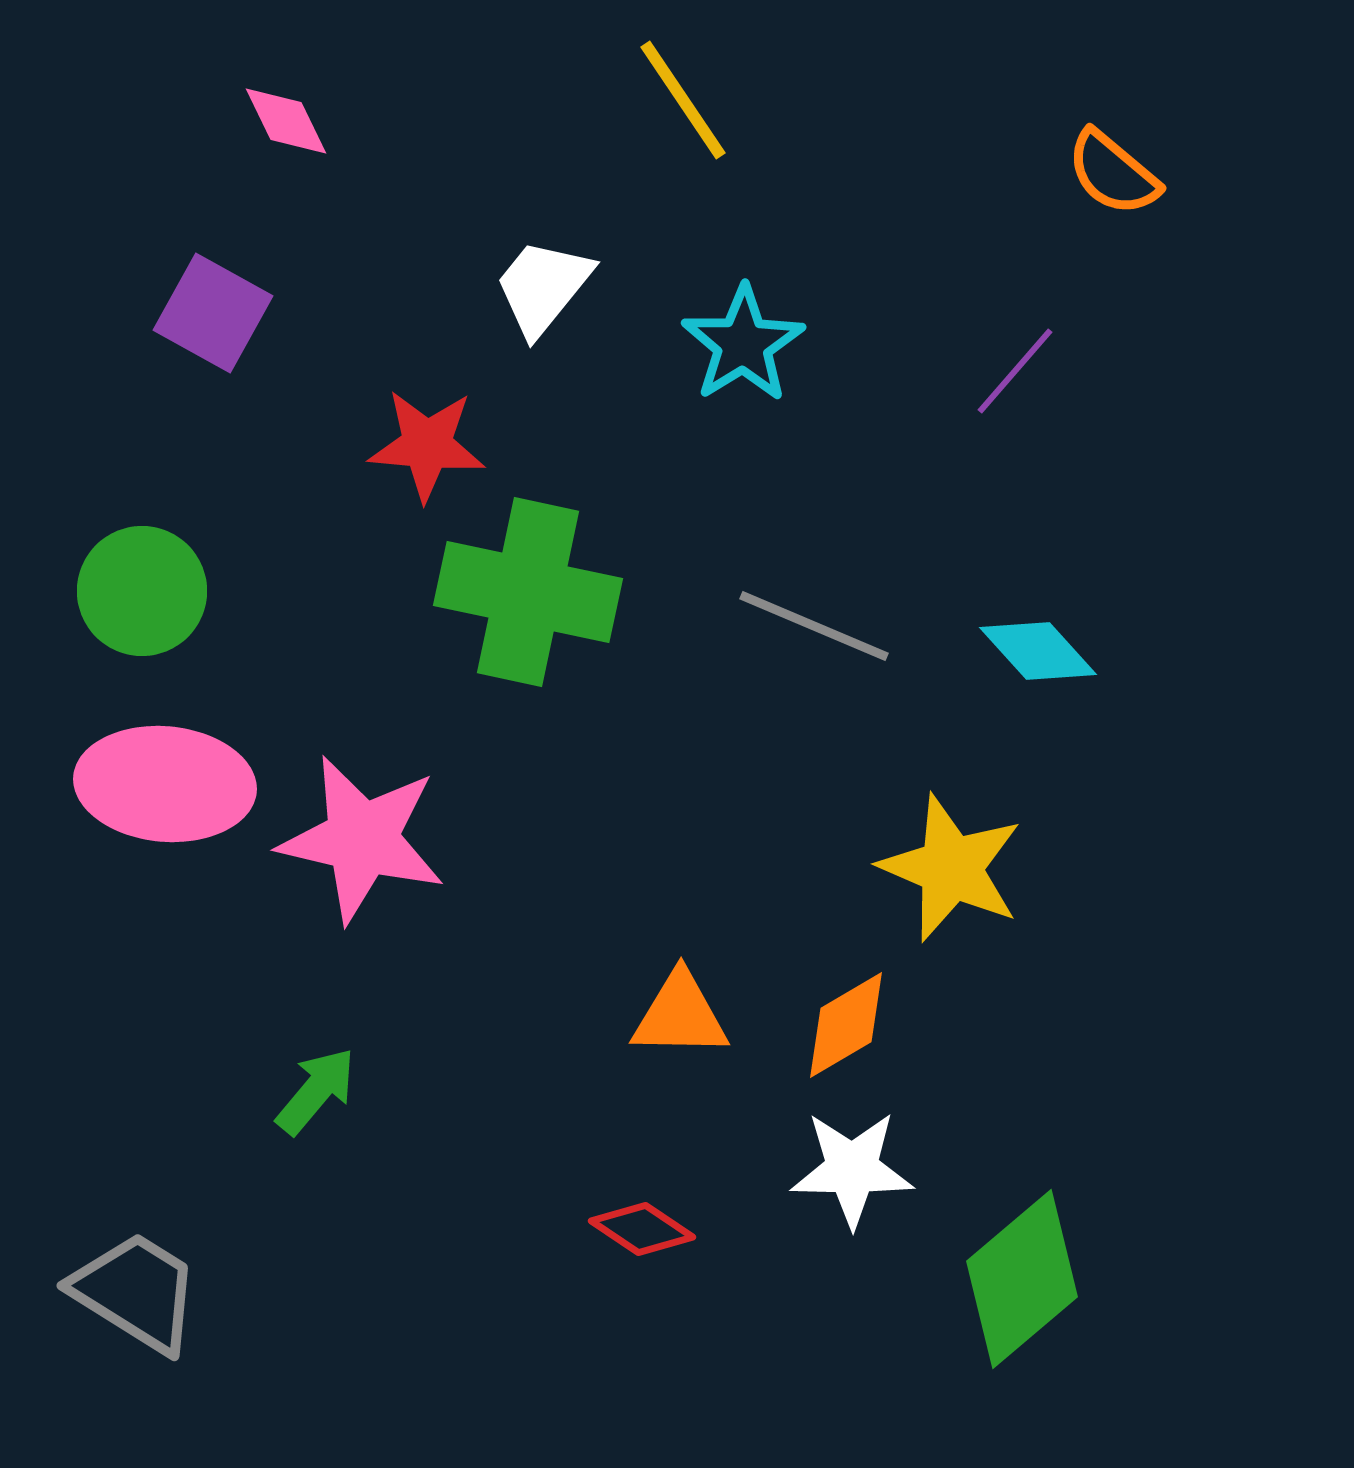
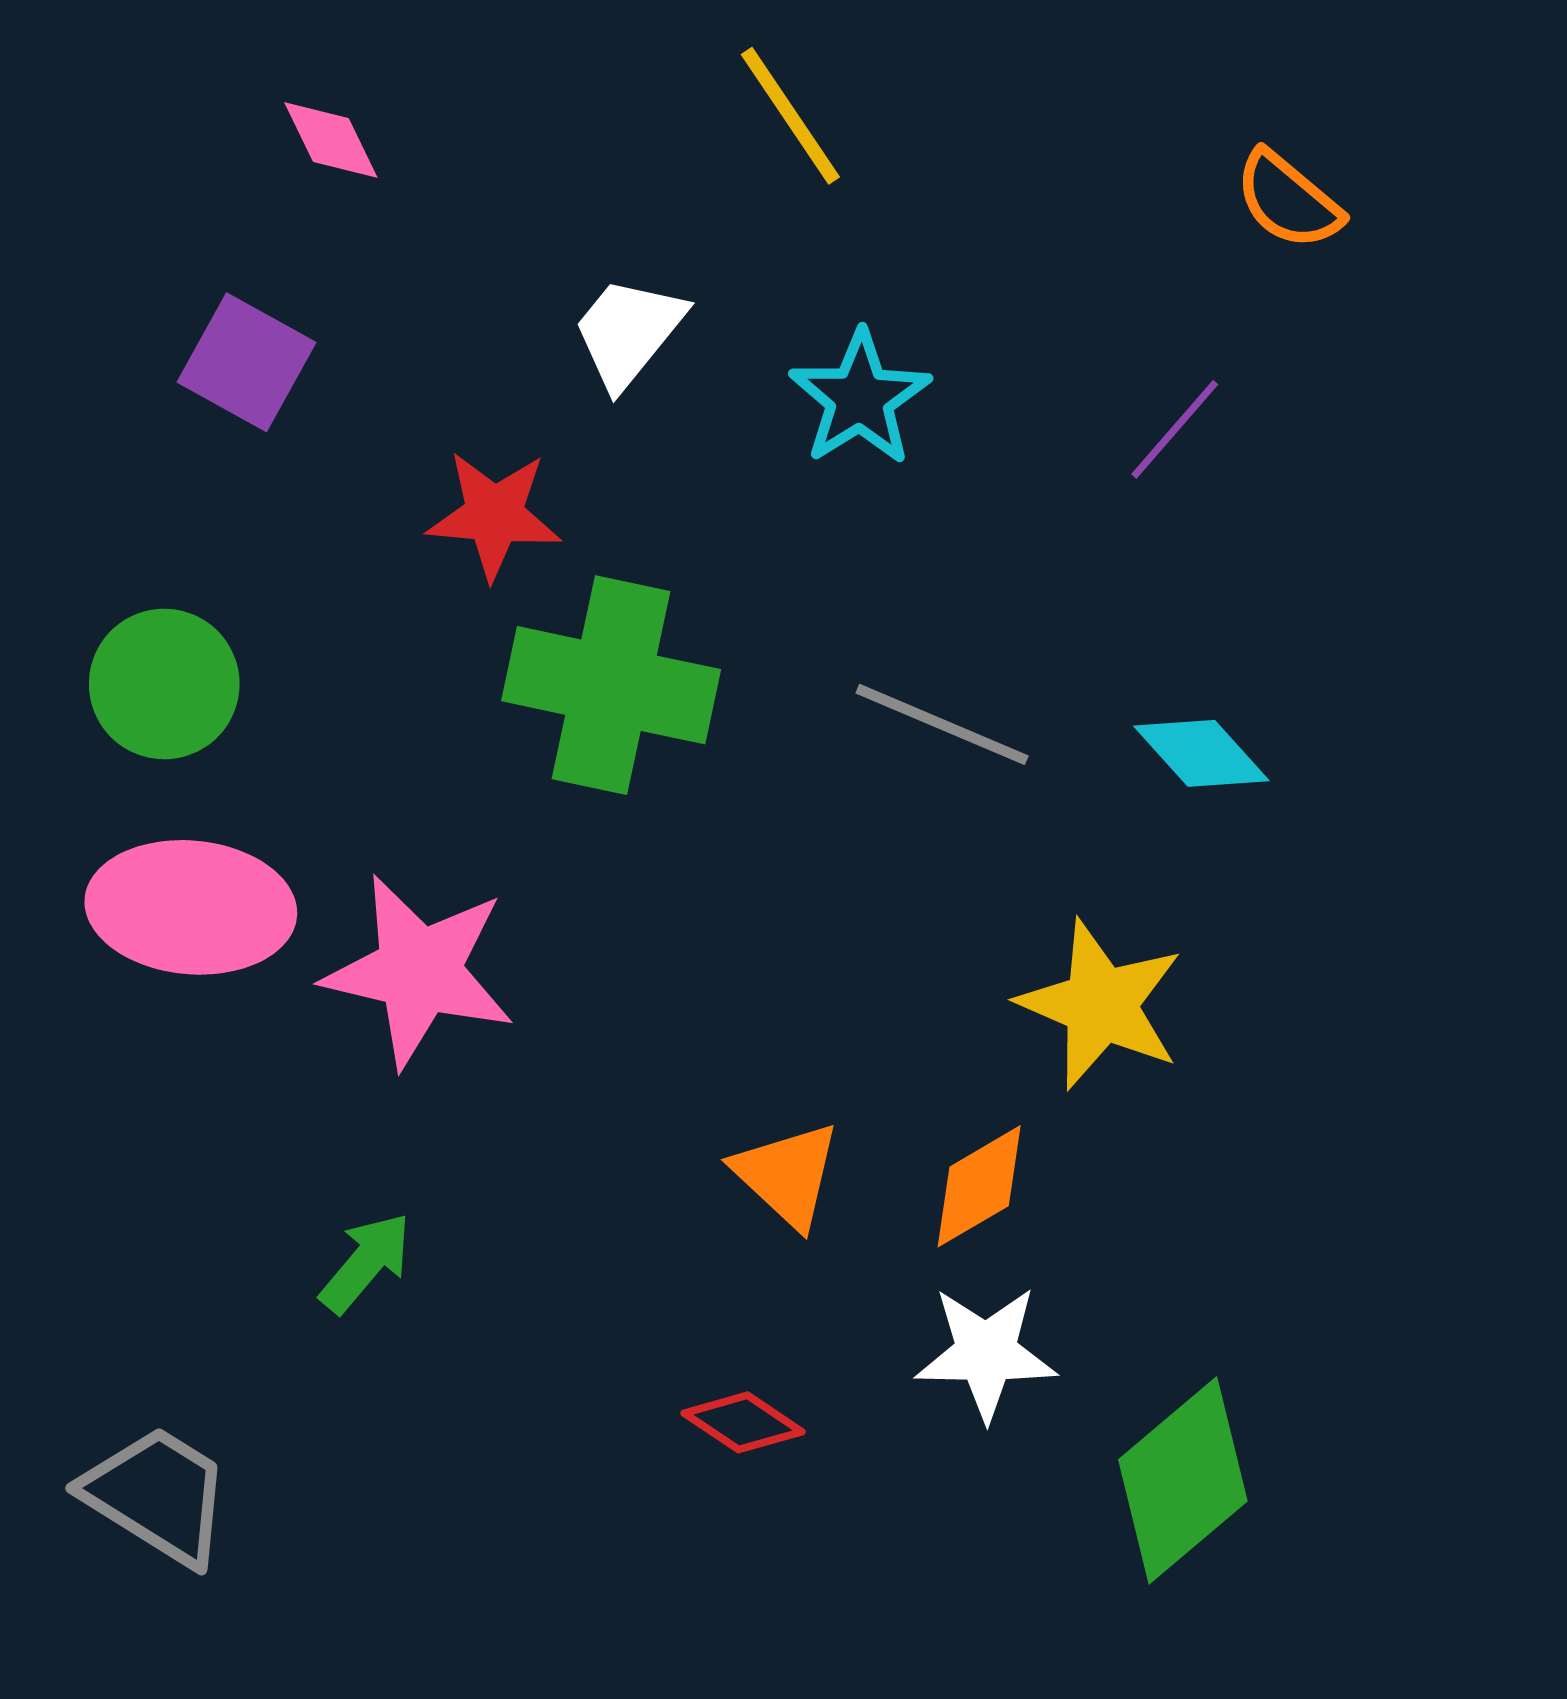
orange triangle: (680, 1015) -> (787, 1175), turned 42

